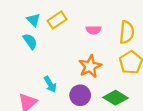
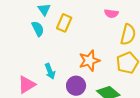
yellow rectangle: (57, 20) -> (64, 23), moved, turned -42
pink semicircle: (93, 30) -> (111, 13), moved

